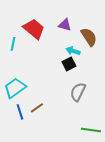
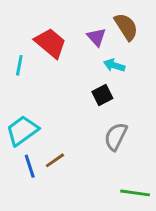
purple triangle: (65, 25) -> (96, 37), turned 32
brown semicircle: (89, 37) -> (126, 27), moved
cyan arrow: (73, 51) -> (114, 65), moved

